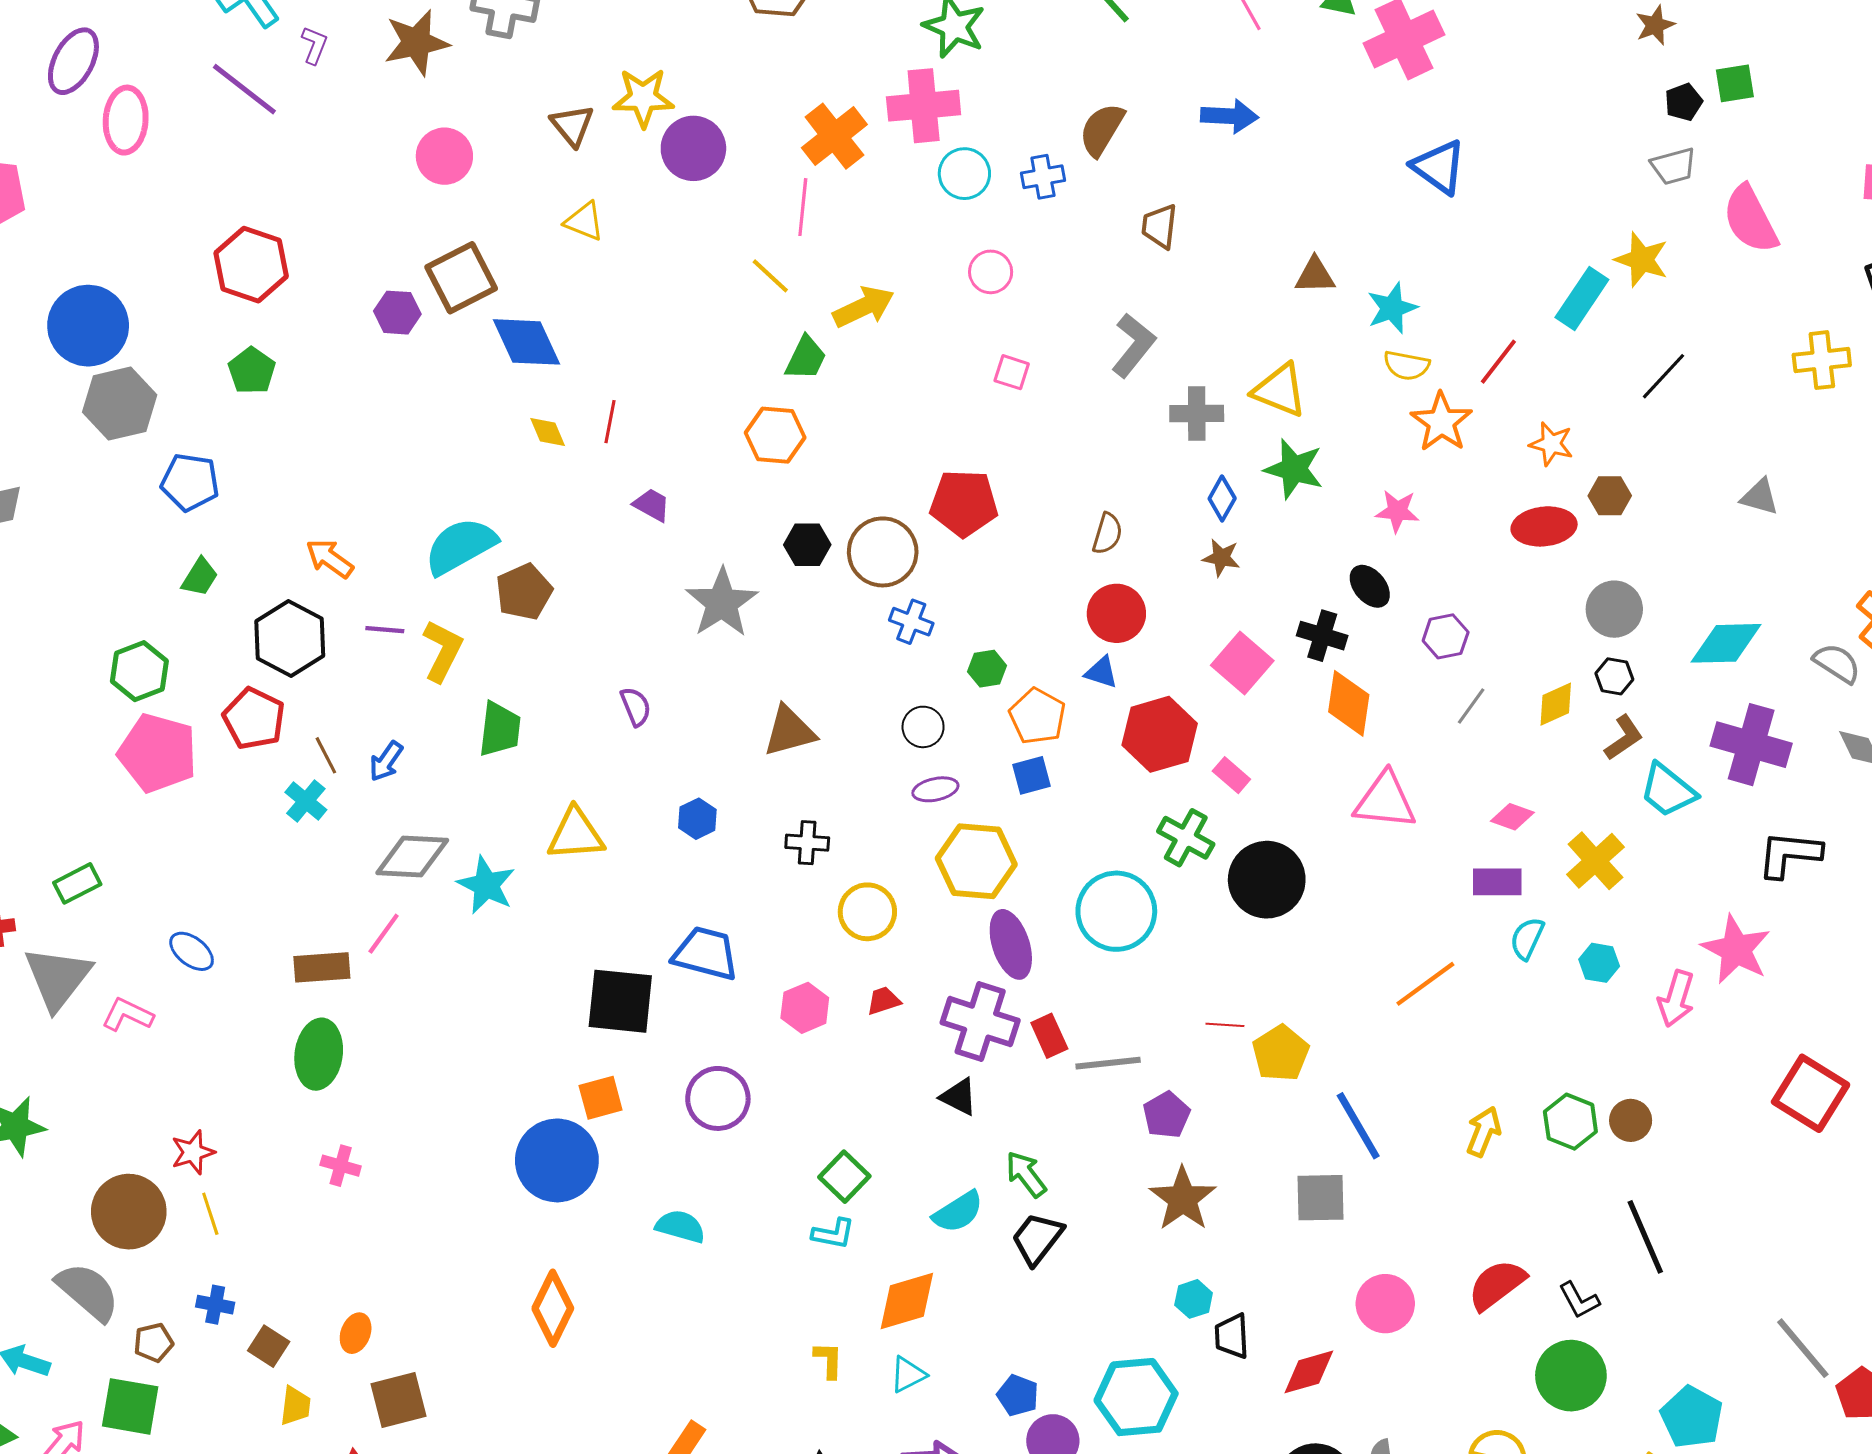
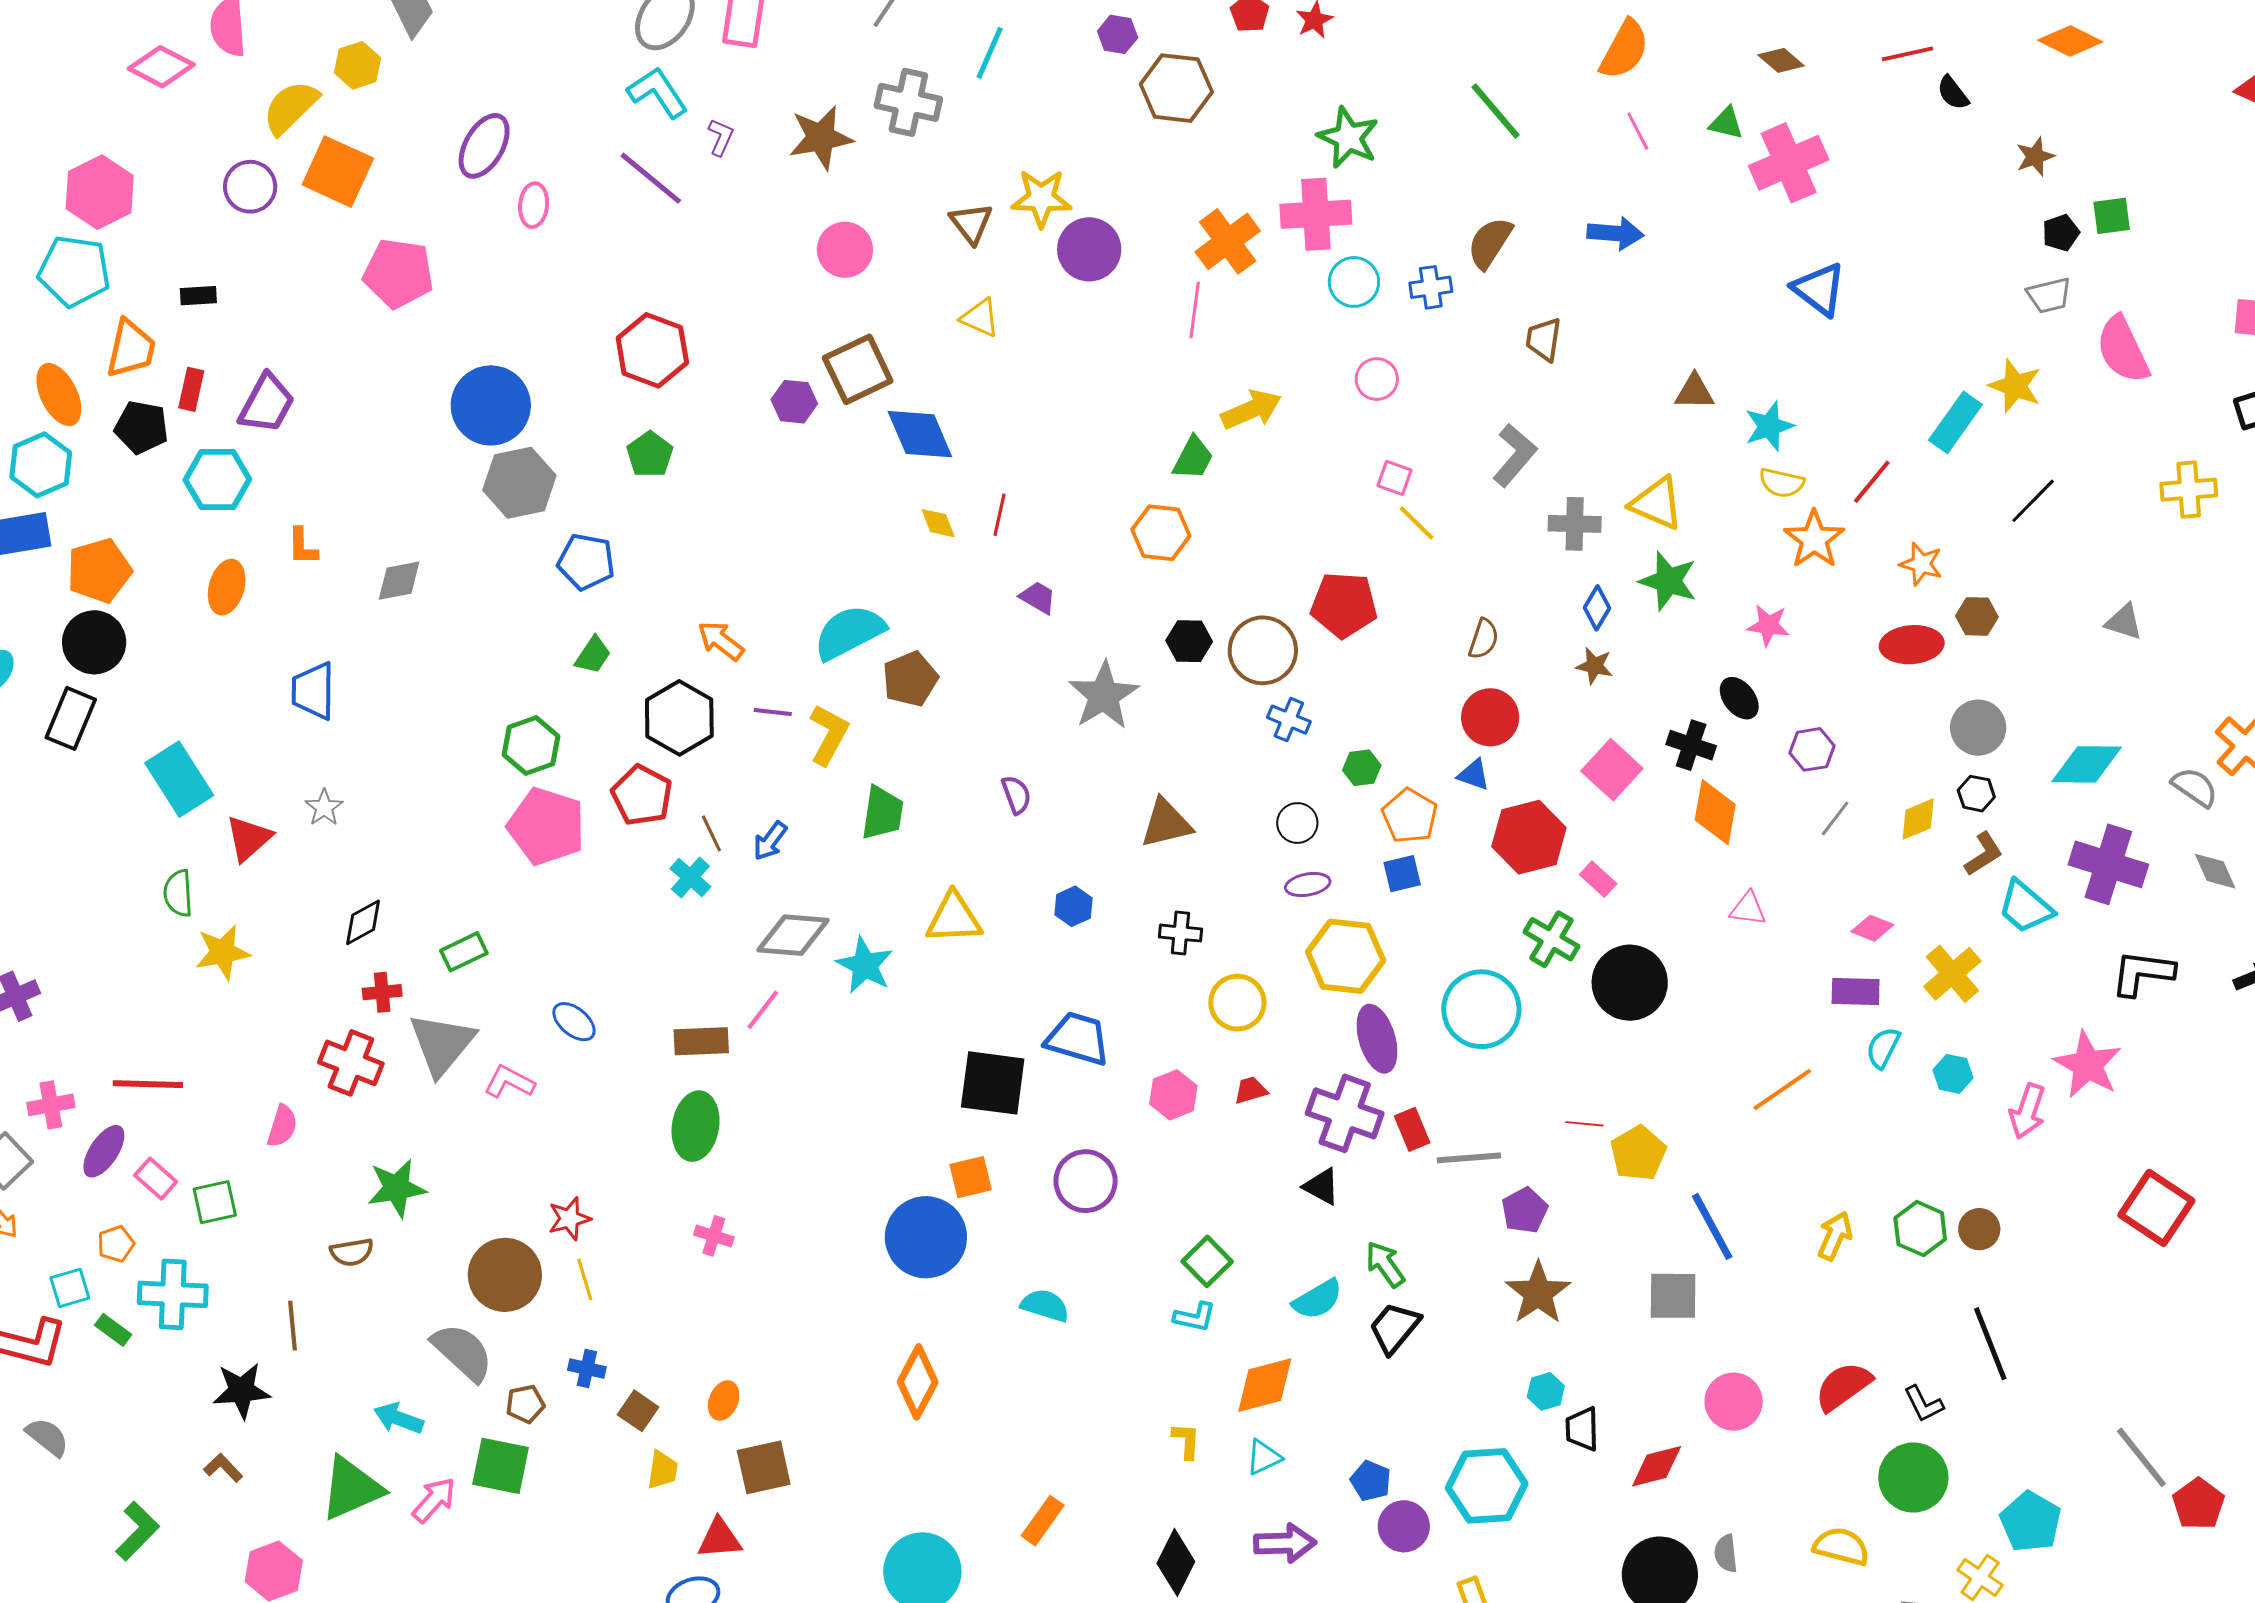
pink ellipse: (126, 120) -> (534, 205), size x0.7
yellow line: (770, 276) -> (1417, 523), moved
pink triangle: (1385, 801) -> (1748, 909), size x0.6

